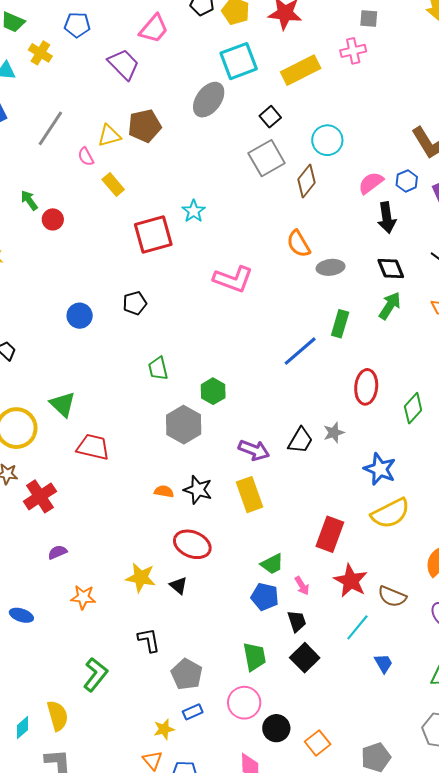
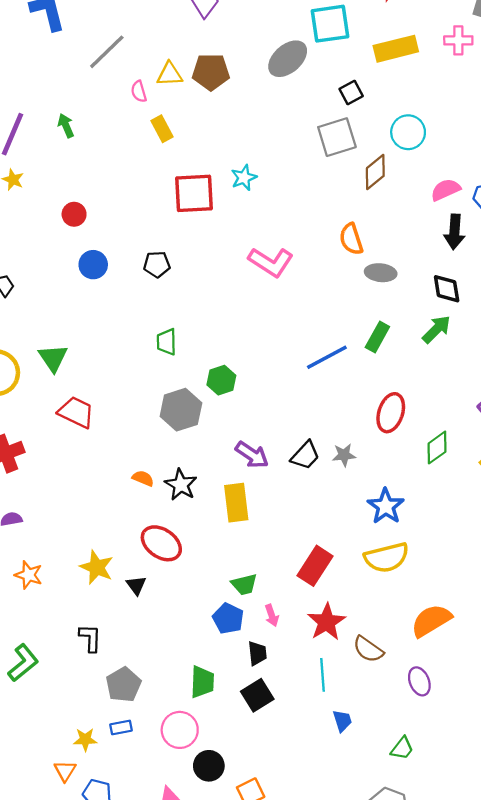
red circle: (53, 219) -> (74, 214), moved
cyan line: (357, 627) -> (323, 675), turned -56

